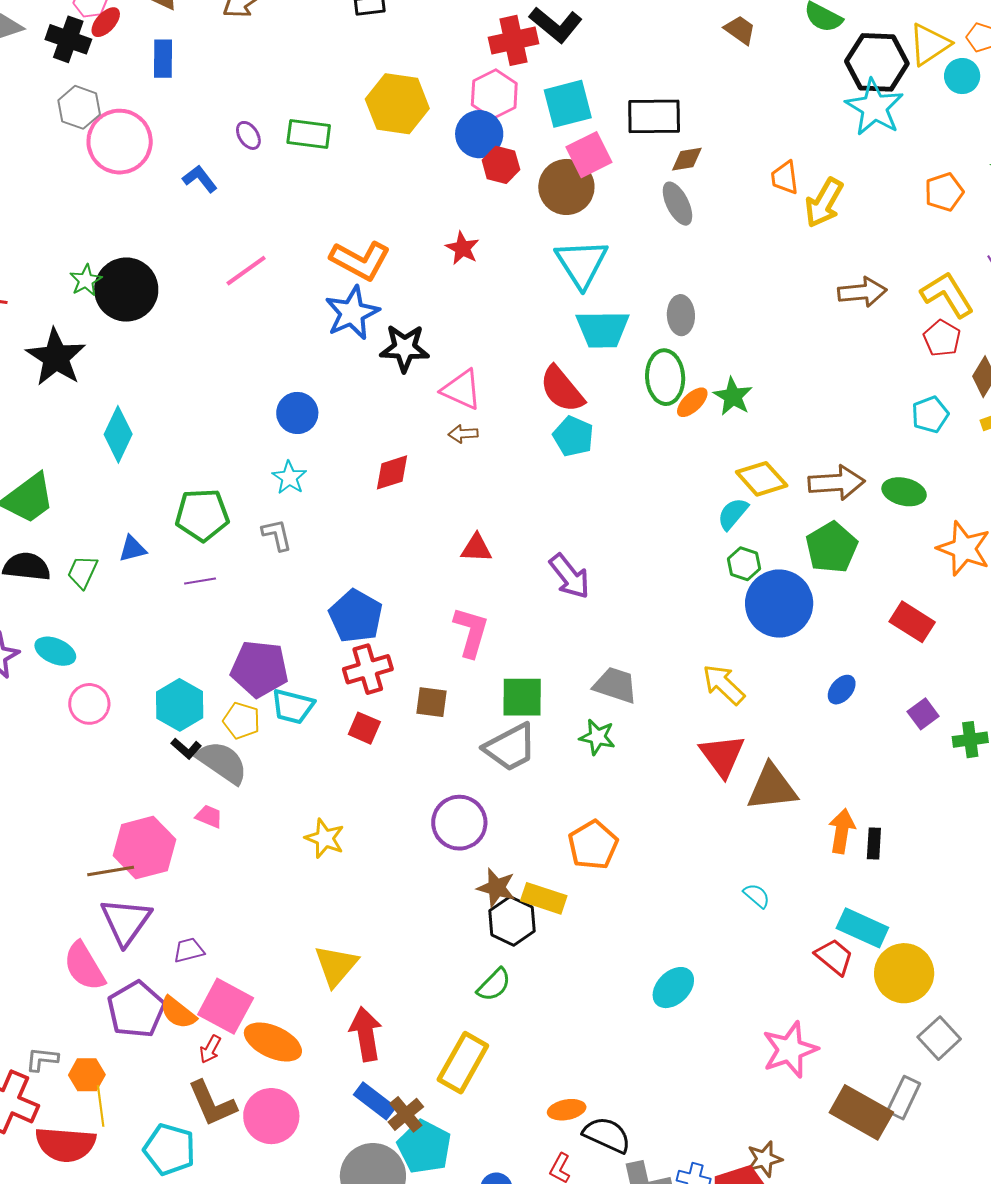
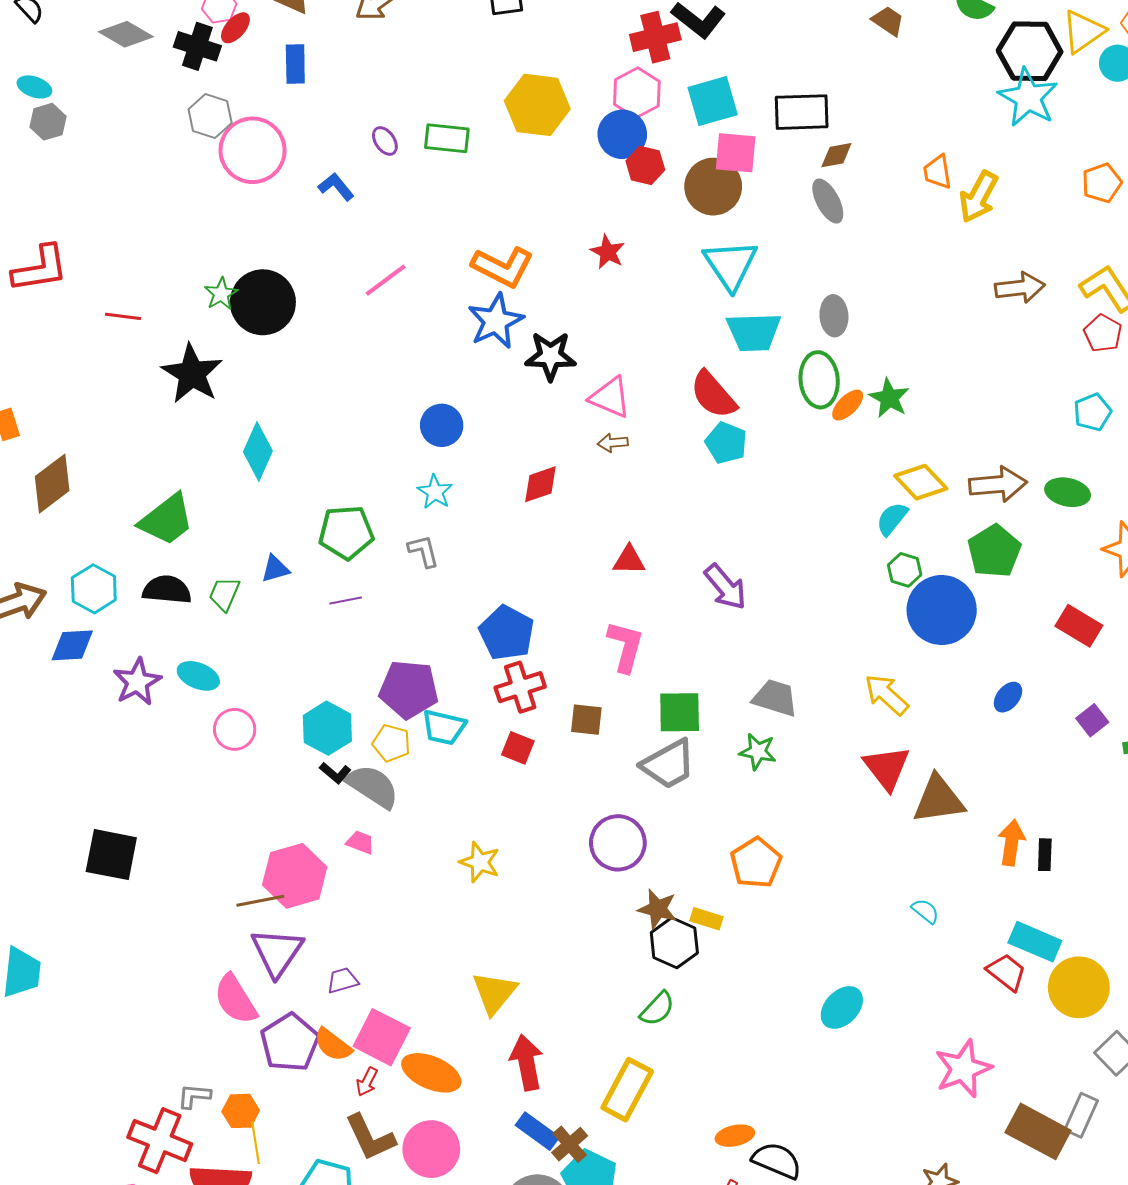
pink square: (589, 155) -> (736, 153), turned 33
yellow rectangle: (544, 898) -> (706, 919), size x0.7

